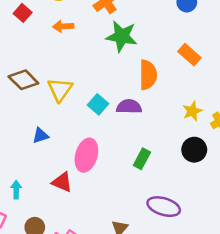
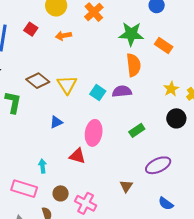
green star: (122, 36) -> (131, 34), moved
green rectangle: (142, 159) -> (137, 130), turned 35
purple ellipse: (164, 207) -> (158, 165), turned -35

